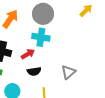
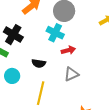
red arrow: (28, 54) -> (68, 50), moved

